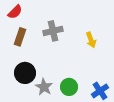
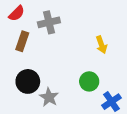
gray cross: (53, 31) -> (49, 22), moved
green circle: (69, 87) -> (89, 81), moved

